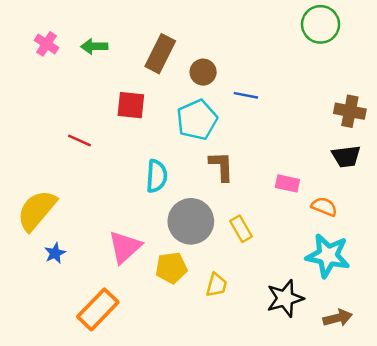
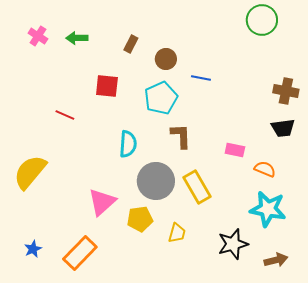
brown rectangle: (160, 54) -> (131, 44), size x0.6
yellow rectangle: (241, 229) -> (197, 187), size x1.5
blue star: (55, 253) -> (33, 249), moved

